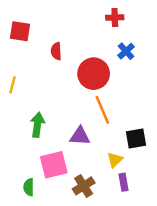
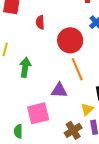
green arrow: (37, 125) -> (25, 67), moved
brown cross: (84, 186) -> (73, 130), moved

